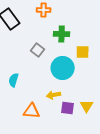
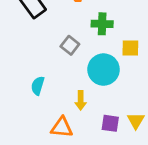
yellow arrow: (54, 95) -> (81, 100), moved, turned -80

